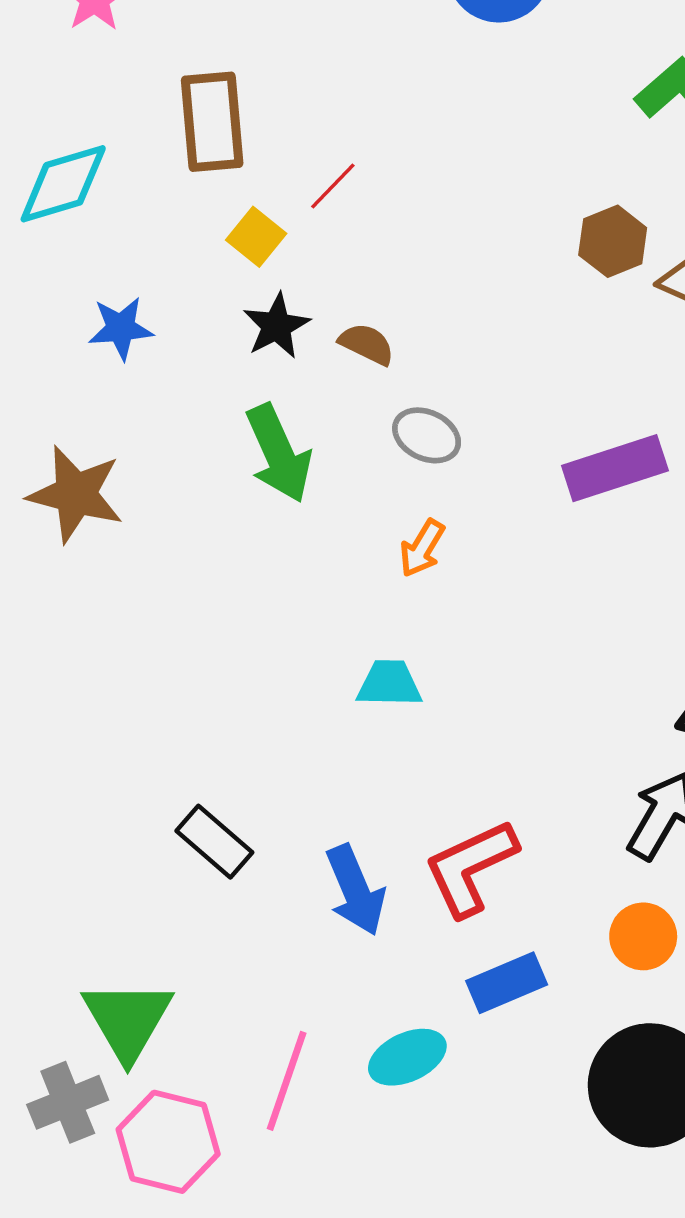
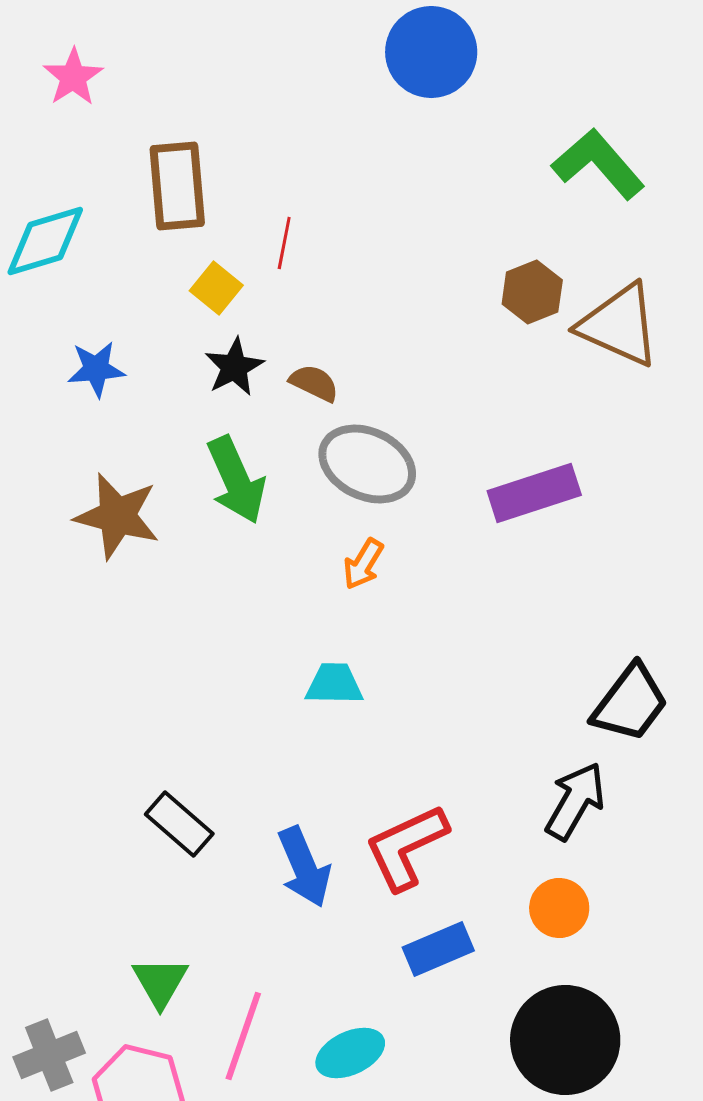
red line: (333, 186) -> (284, 243), turned -33
gray ellipse: (427, 435) -> (367, 464), size x1.6
brown star: (76, 494) -> (117, 516), moved
green triangle: (128, 1020) -> (160, 982), moved, size x0.7
cyan ellipse: (407, 1057) -> (350, 1053), moved

